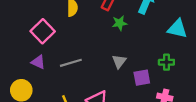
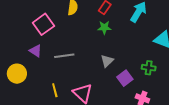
green star: (120, 23) -> (104, 28), moved
purple square: (142, 78) -> (125, 78), turned -35

